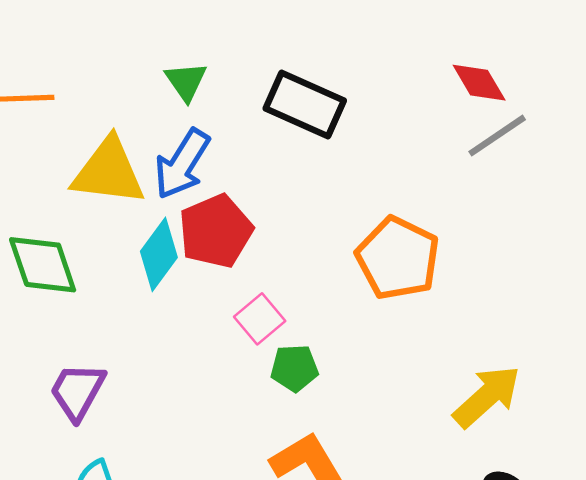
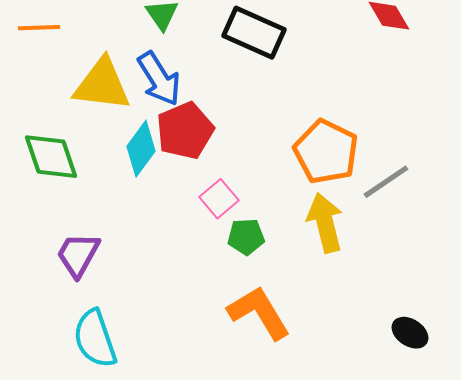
gray line: (497, 136) -> (386, 182), moved
blue arrow: (182, 164) -> (159, 79), turned -64
yellow arrow: (487, 396) -> (325, 223), moved, turned -62

